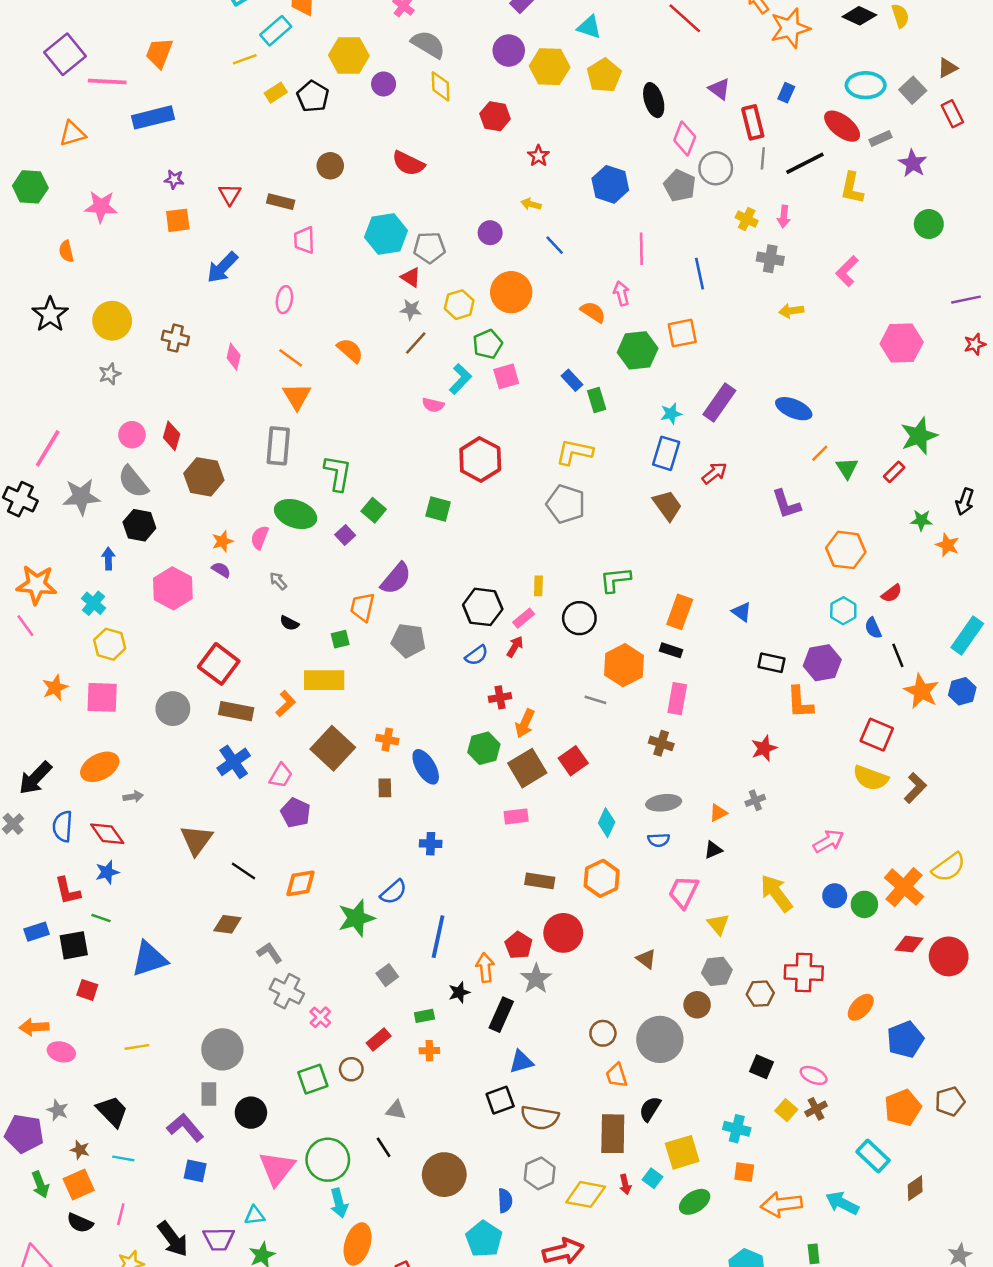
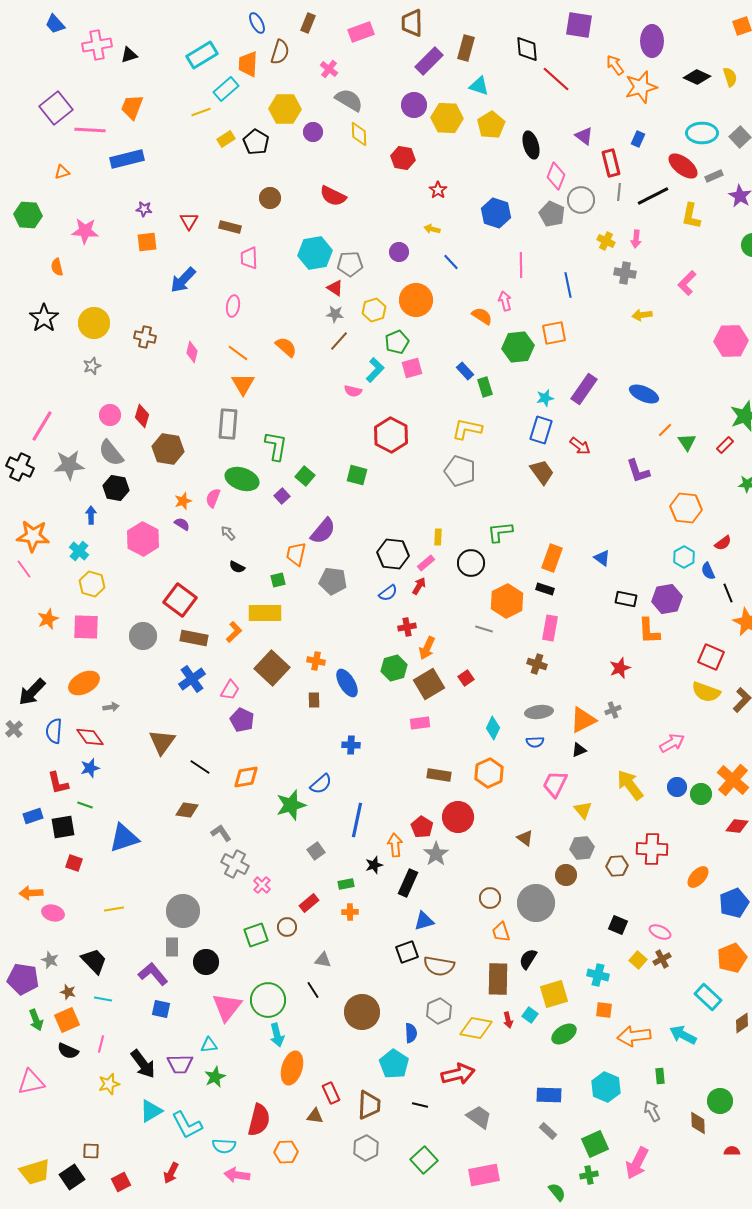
orange triangle: (72, 134) -> (62, 172), size x0.7
red arrow: (714, 473) -> (580, 446), turned 75
red square: (573, 761) -> (466, 678), size x0.7
orange triangle: (718, 813) -> (583, 720), size x1.8

